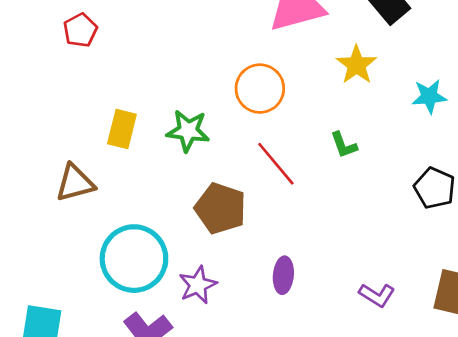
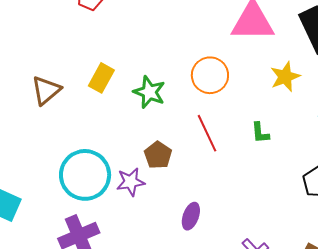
brown triangle: (75, 183) -> (46, 90), moved, turned -40
brown pentagon: (221, 208) -> (158, 155), size x0.7
purple star: (198, 285) -> (131, 182), moved

